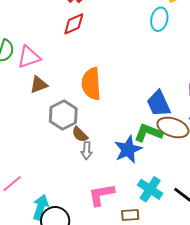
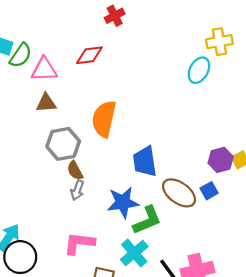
red diamond: (74, 24) -> (89, 55), moved
blue trapezoid: (159, 104) -> (145, 161), moved
green L-shape: (148, 133) -> (147, 220), moved, turned 120

